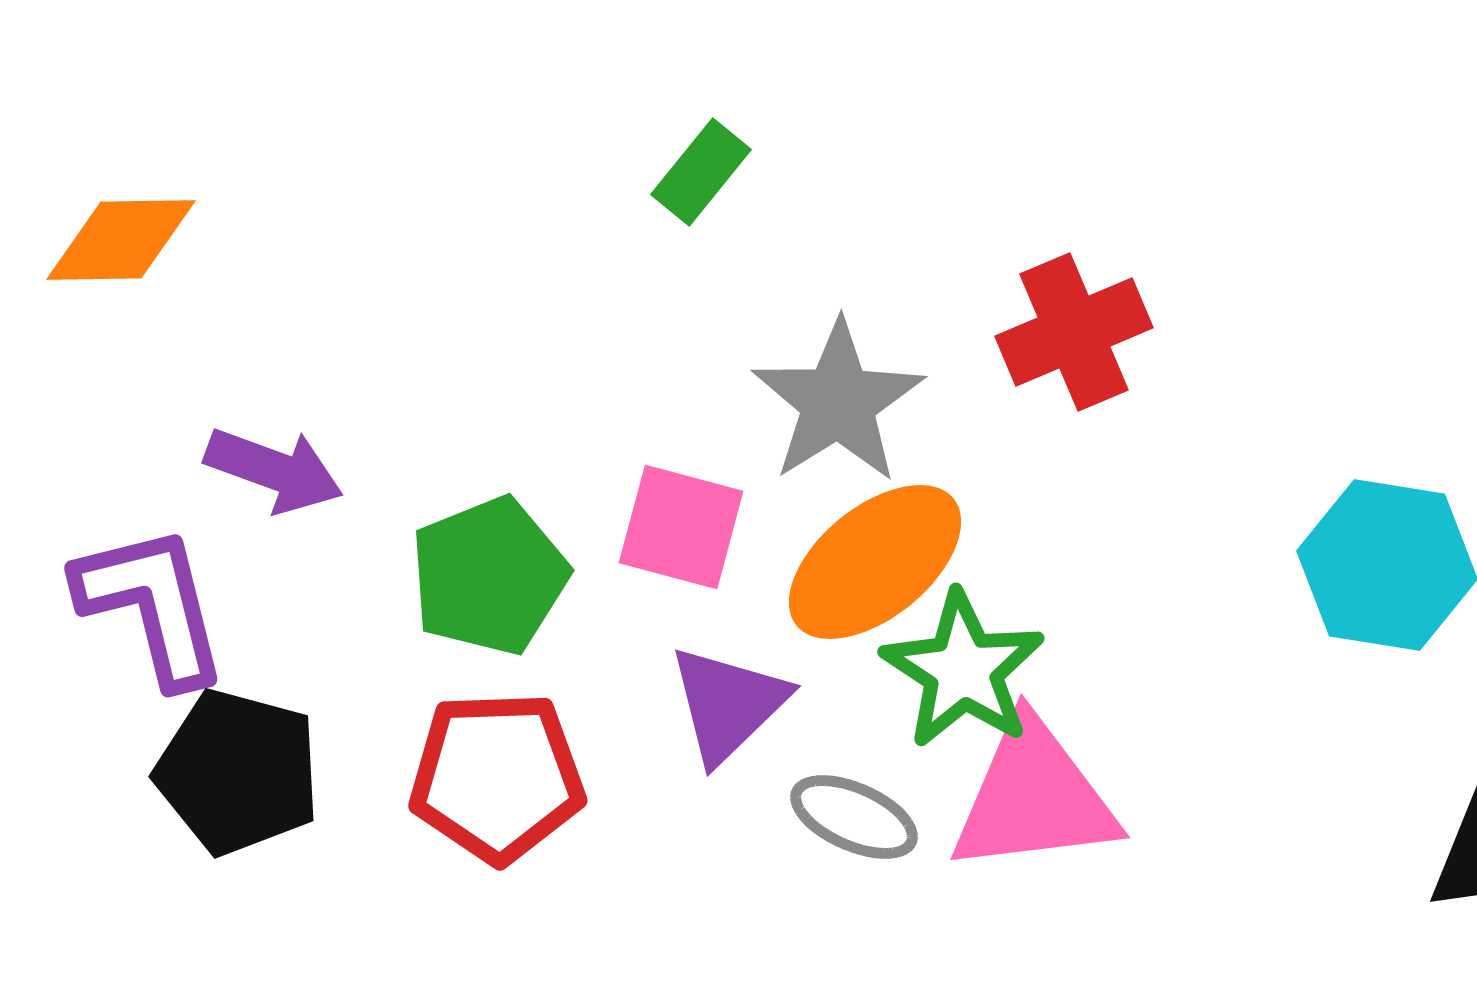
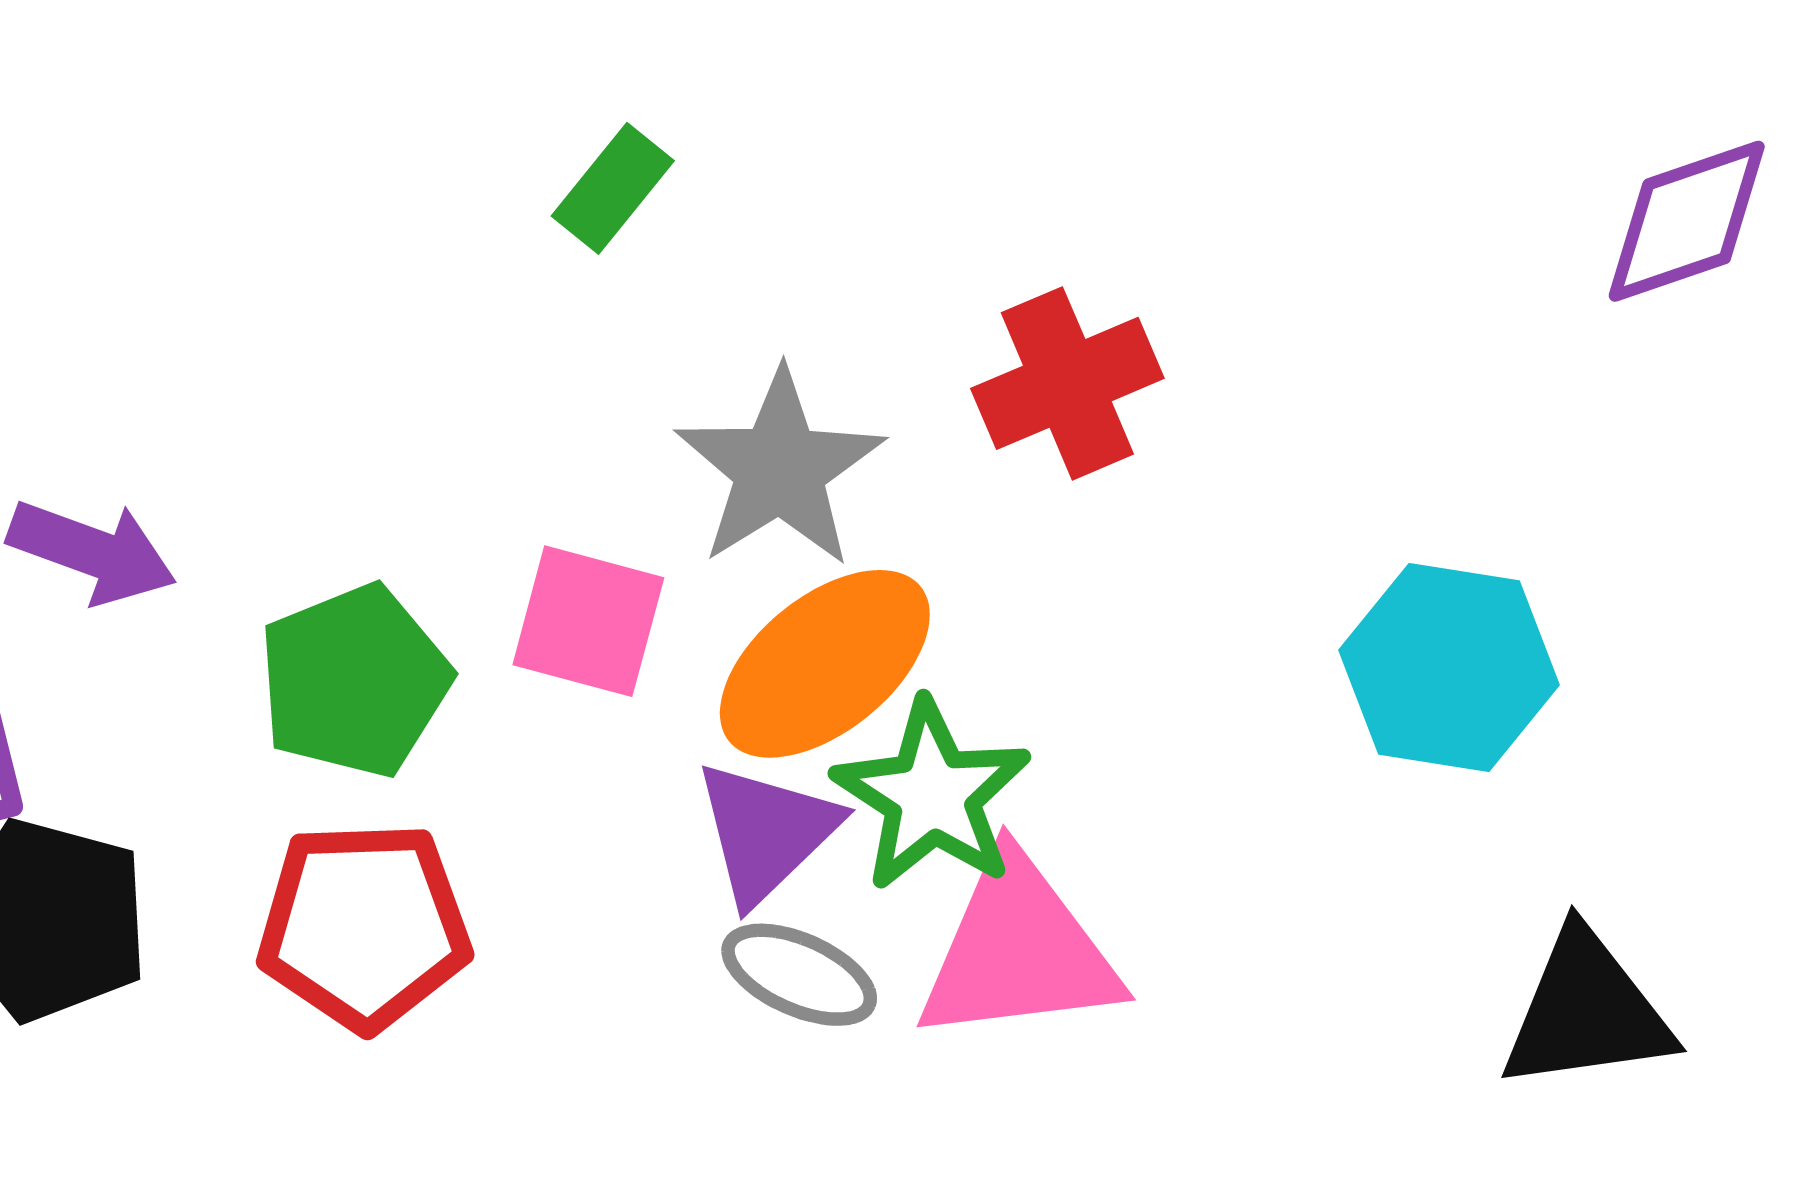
purple triangle: (728, 704) -> (766, 832), moved

